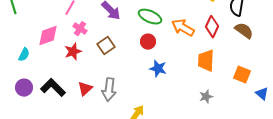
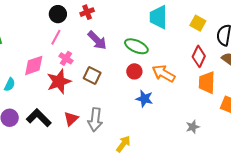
orange arrow: (183, 28) -> (164, 73), moved
brown square: (106, 46) -> (92, 75), turned -30
red star: (73, 52) -> (59, 82), size x1.4
orange trapezoid: (206, 61) -> (207, 83), moved

